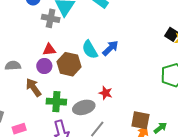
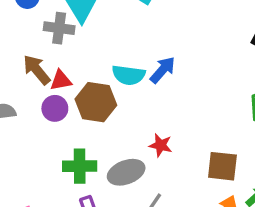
cyan semicircle: (90, 50) -> (129, 75), turned -48
brown arrow: (33, 87) -> (37, 70), moved
brown square: (140, 120) -> (222, 166), moved

